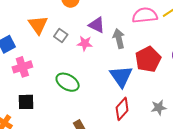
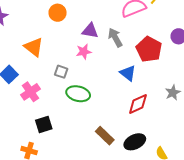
gray square: (61, 36) -> (61, 72), moved
blue triangle: (121, 76) -> (128, 73), size x0.7
red diamond: (122, 109) -> (138, 104), turned 40

